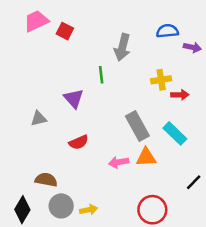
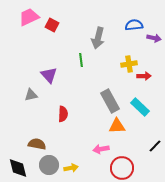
purple triangle: (74, 99) -> (49, 75), moved
red semicircle: (79, 142) -> (63, 114), turned -63
pink arrow: (119, 162) -> (101, 149), moved
black diamond: (22, 210) -> (18, 168), turned -45

